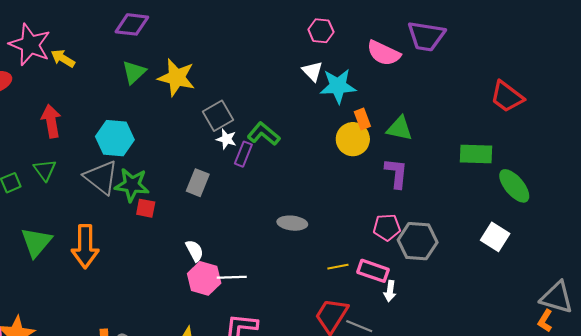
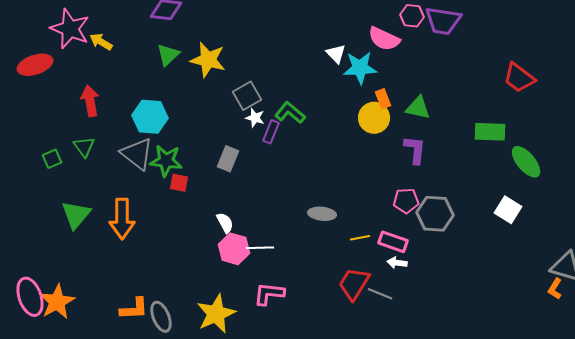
pink hexagon: (321, 31) -> (412, 16), moved
pink semicircle: (384, 53) -> (384, 39), moved
gray ellipse: (292, 223) -> (322, 214), moved
white arrow: (390, 291) -> (397, 263), moved, turned 90

